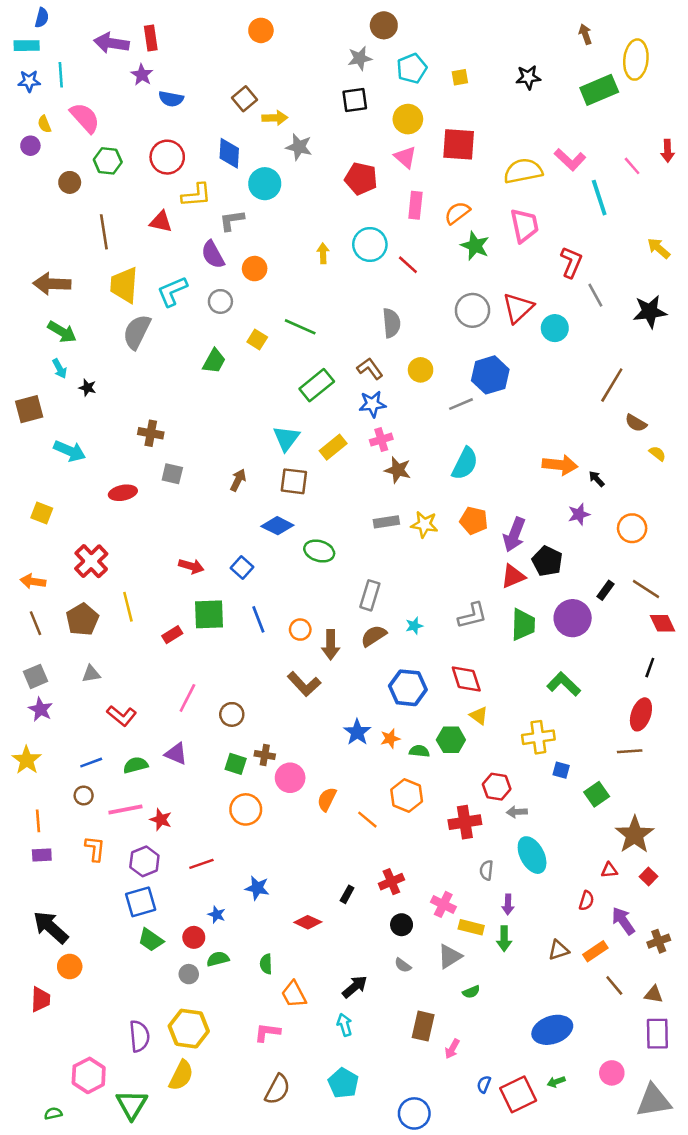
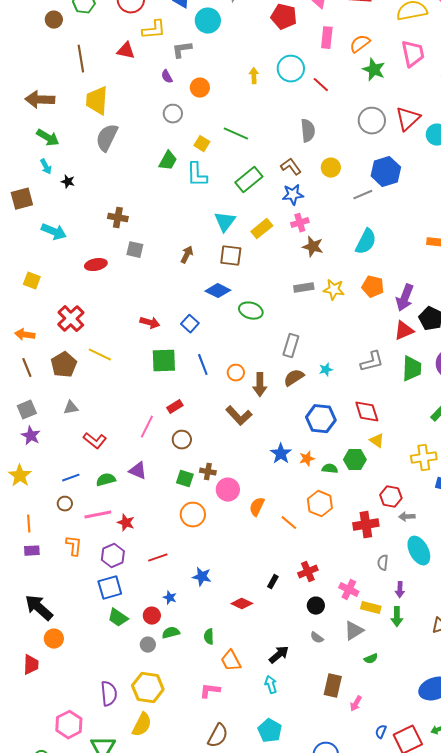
purple semicircle: (213, 255) -> (167, 77), size x0.6
cyan L-shape: (172, 291) -> (197, 175), moved, turned -68
yellow line: (128, 607) -> (100, 355), turned -50
red rectangle: (172, 635) -> (175, 407), moved

